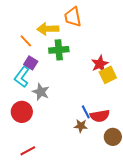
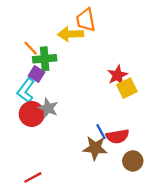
yellow arrow: (48, 29) -> (70, 34), moved
green cross: (59, 50) -> (45, 59), moved
red circle: (22, 112) -> (32, 114), moved
brown star: (81, 126) -> (95, 148), size x1.5

